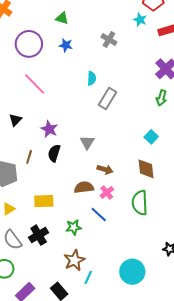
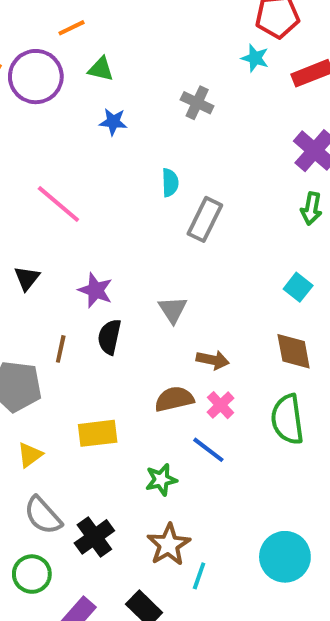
purple circle: (29, 44) -> (36, 77), moved
black cross: (39, 235) -> (94, 537), moved

